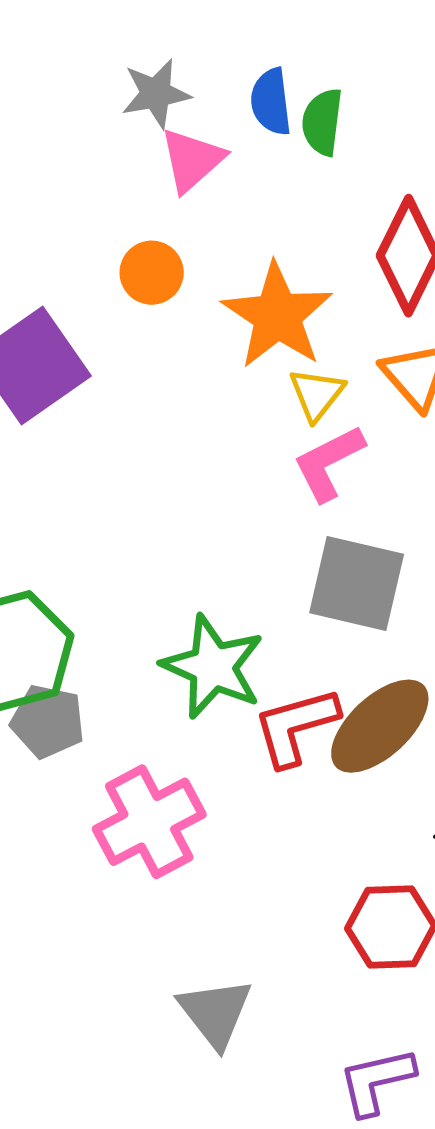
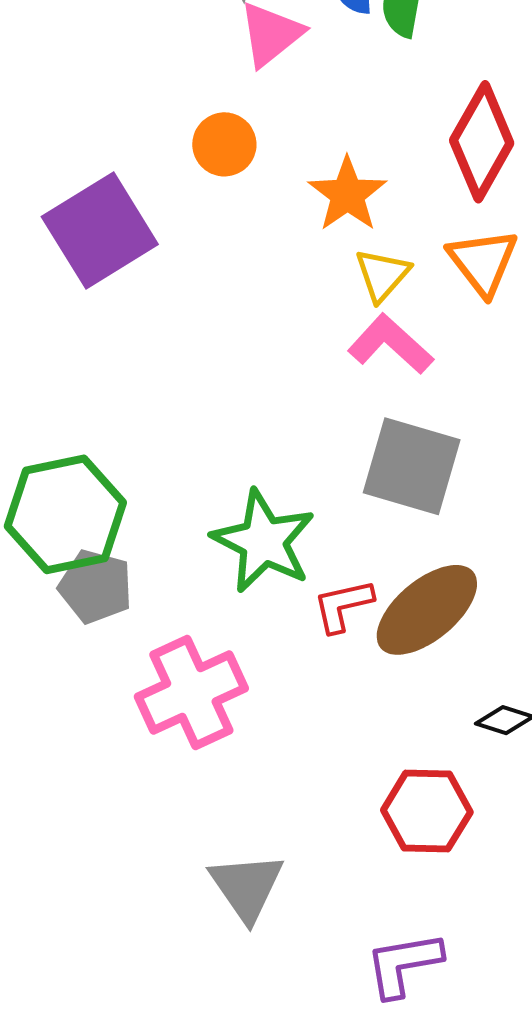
orange star: (277, 316) -> (347, 194), size x0.7
pink L-shape: (329, 463) -> (391, 344), turned 66
red L-shape: (296, 726) -> (343, 606), size x0.7

